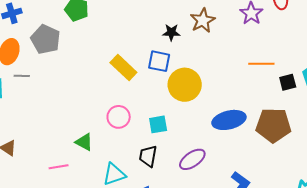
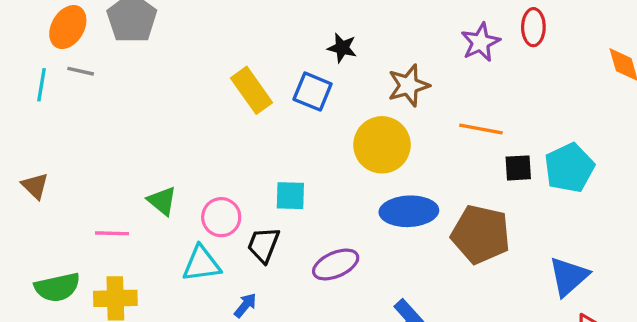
brown star: (203, 20) -> (408, 85), moved
yellow circle: (185, 85) -> (382, 145), moved
pink circle: (119, 117) -> (221, 217), moved

